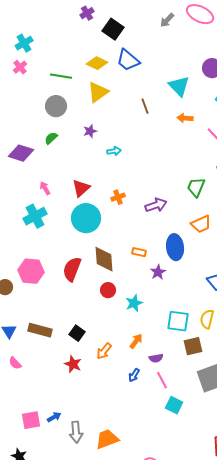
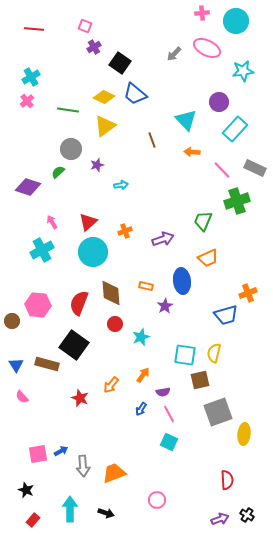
gray circle: (56, 106) -> (71, 149), moved
black square: (77, 333) -> (74, 345), moved, size x1.8
cyan square: (174, 405) -> (169, 442), moved

